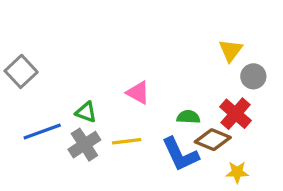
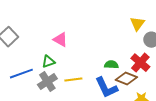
pink triangle: (138, 93) -> (60, 40), moved
green triangle: (86, 112) -> (48, 62), turned -40

